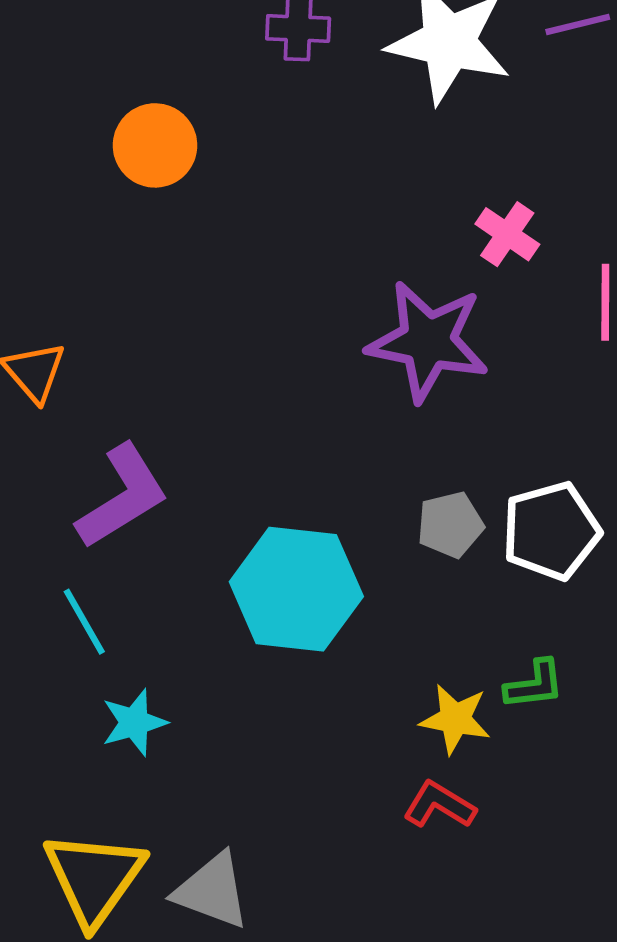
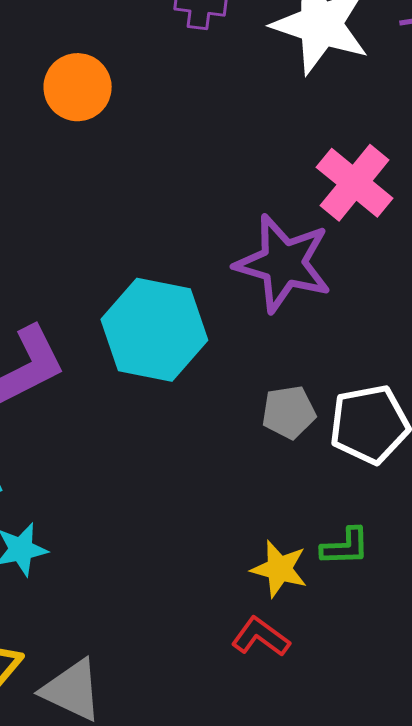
pink cross: (507, 234) -> (355, 183), size x1.5
cyan hexagon: (296, 589) -> (154, 330), moved

